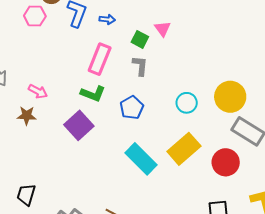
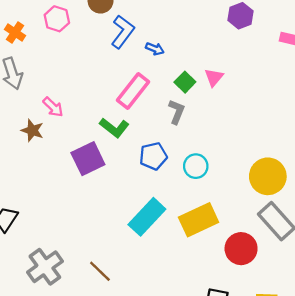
pink hexagon: (35, 16) -> (57, 19), moved
cyan circle: (187, 103) -> (196, 166), moved
cyan rectangle: (141, 159) -> (147, 217), turned 72

